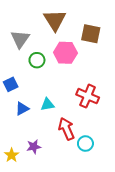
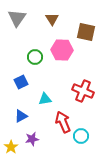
brown triangle: (55, 20) -> (52, 19), size x0.6
gray triangle: (20, 39) -> (17, 18), moved
blue square: (11, 84) -> (21, 82), moved
blue triangle: (22, 109) -> (21, 116), moved

